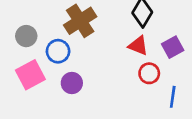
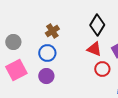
brown cross: (80, 21) -> (52, 31), size x0.6
blue circle: (58, 51) -> (47, 53), moved

